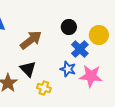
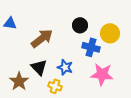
blue cross: (80, 49) -> (91, 47), turned -30
blue star: (68, 69) -> (65, 67), moved

